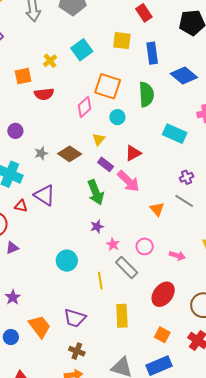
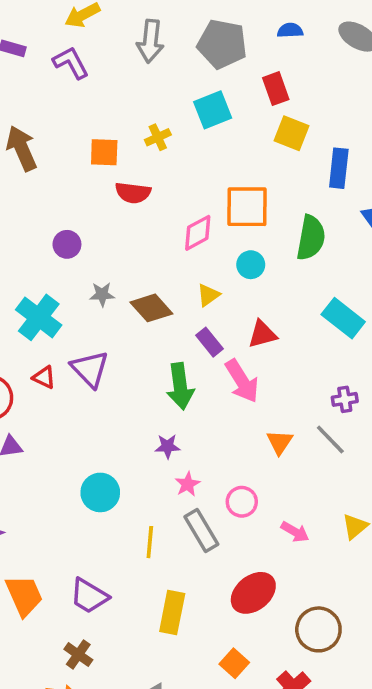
red rectangle: (144, 13) -> (276, 89), moved
cyan square: (82, 50) -> (213, 110), moved
orange square: (108, 86) -> (247, 207), turned -32

